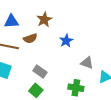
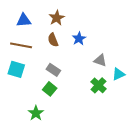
brown semicircle: (30, 38) -> (53, 40), moved, turned 88
green cross: (76, 88) -> (99, 85), moved, turned 35

